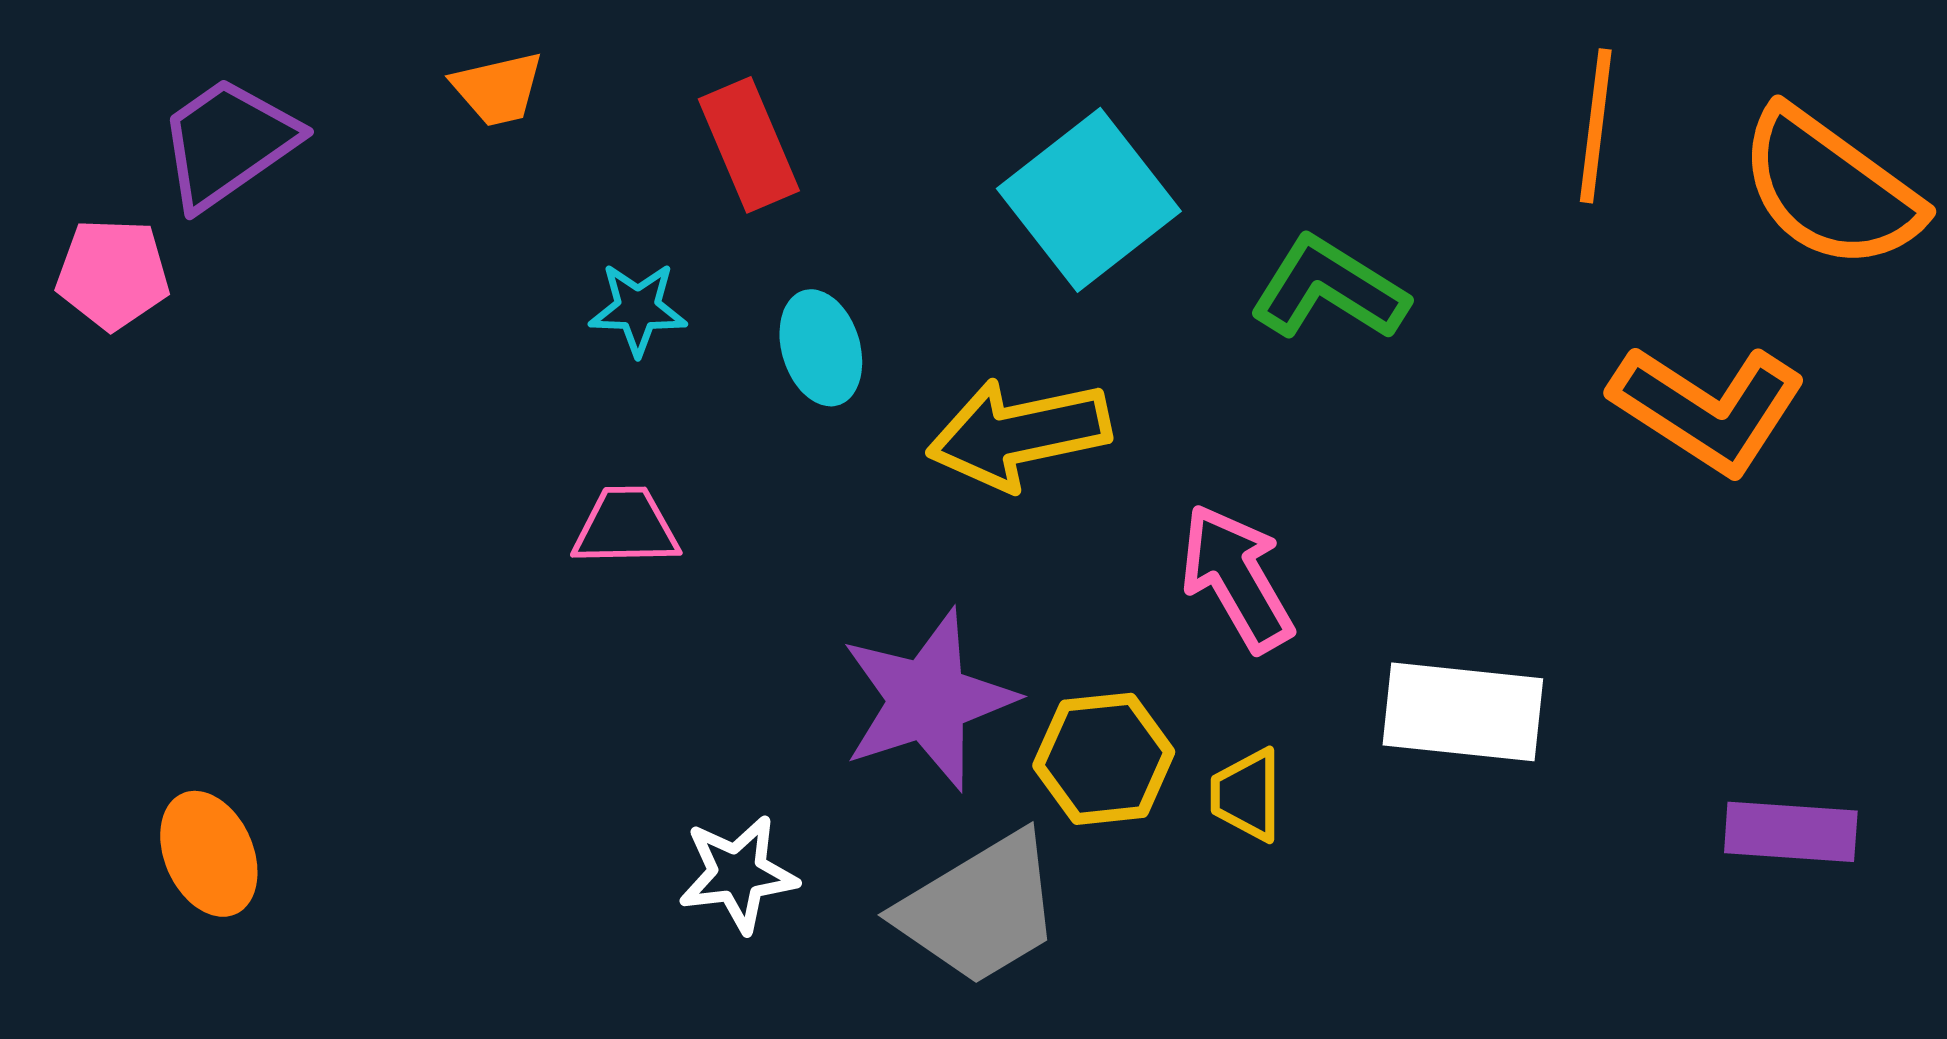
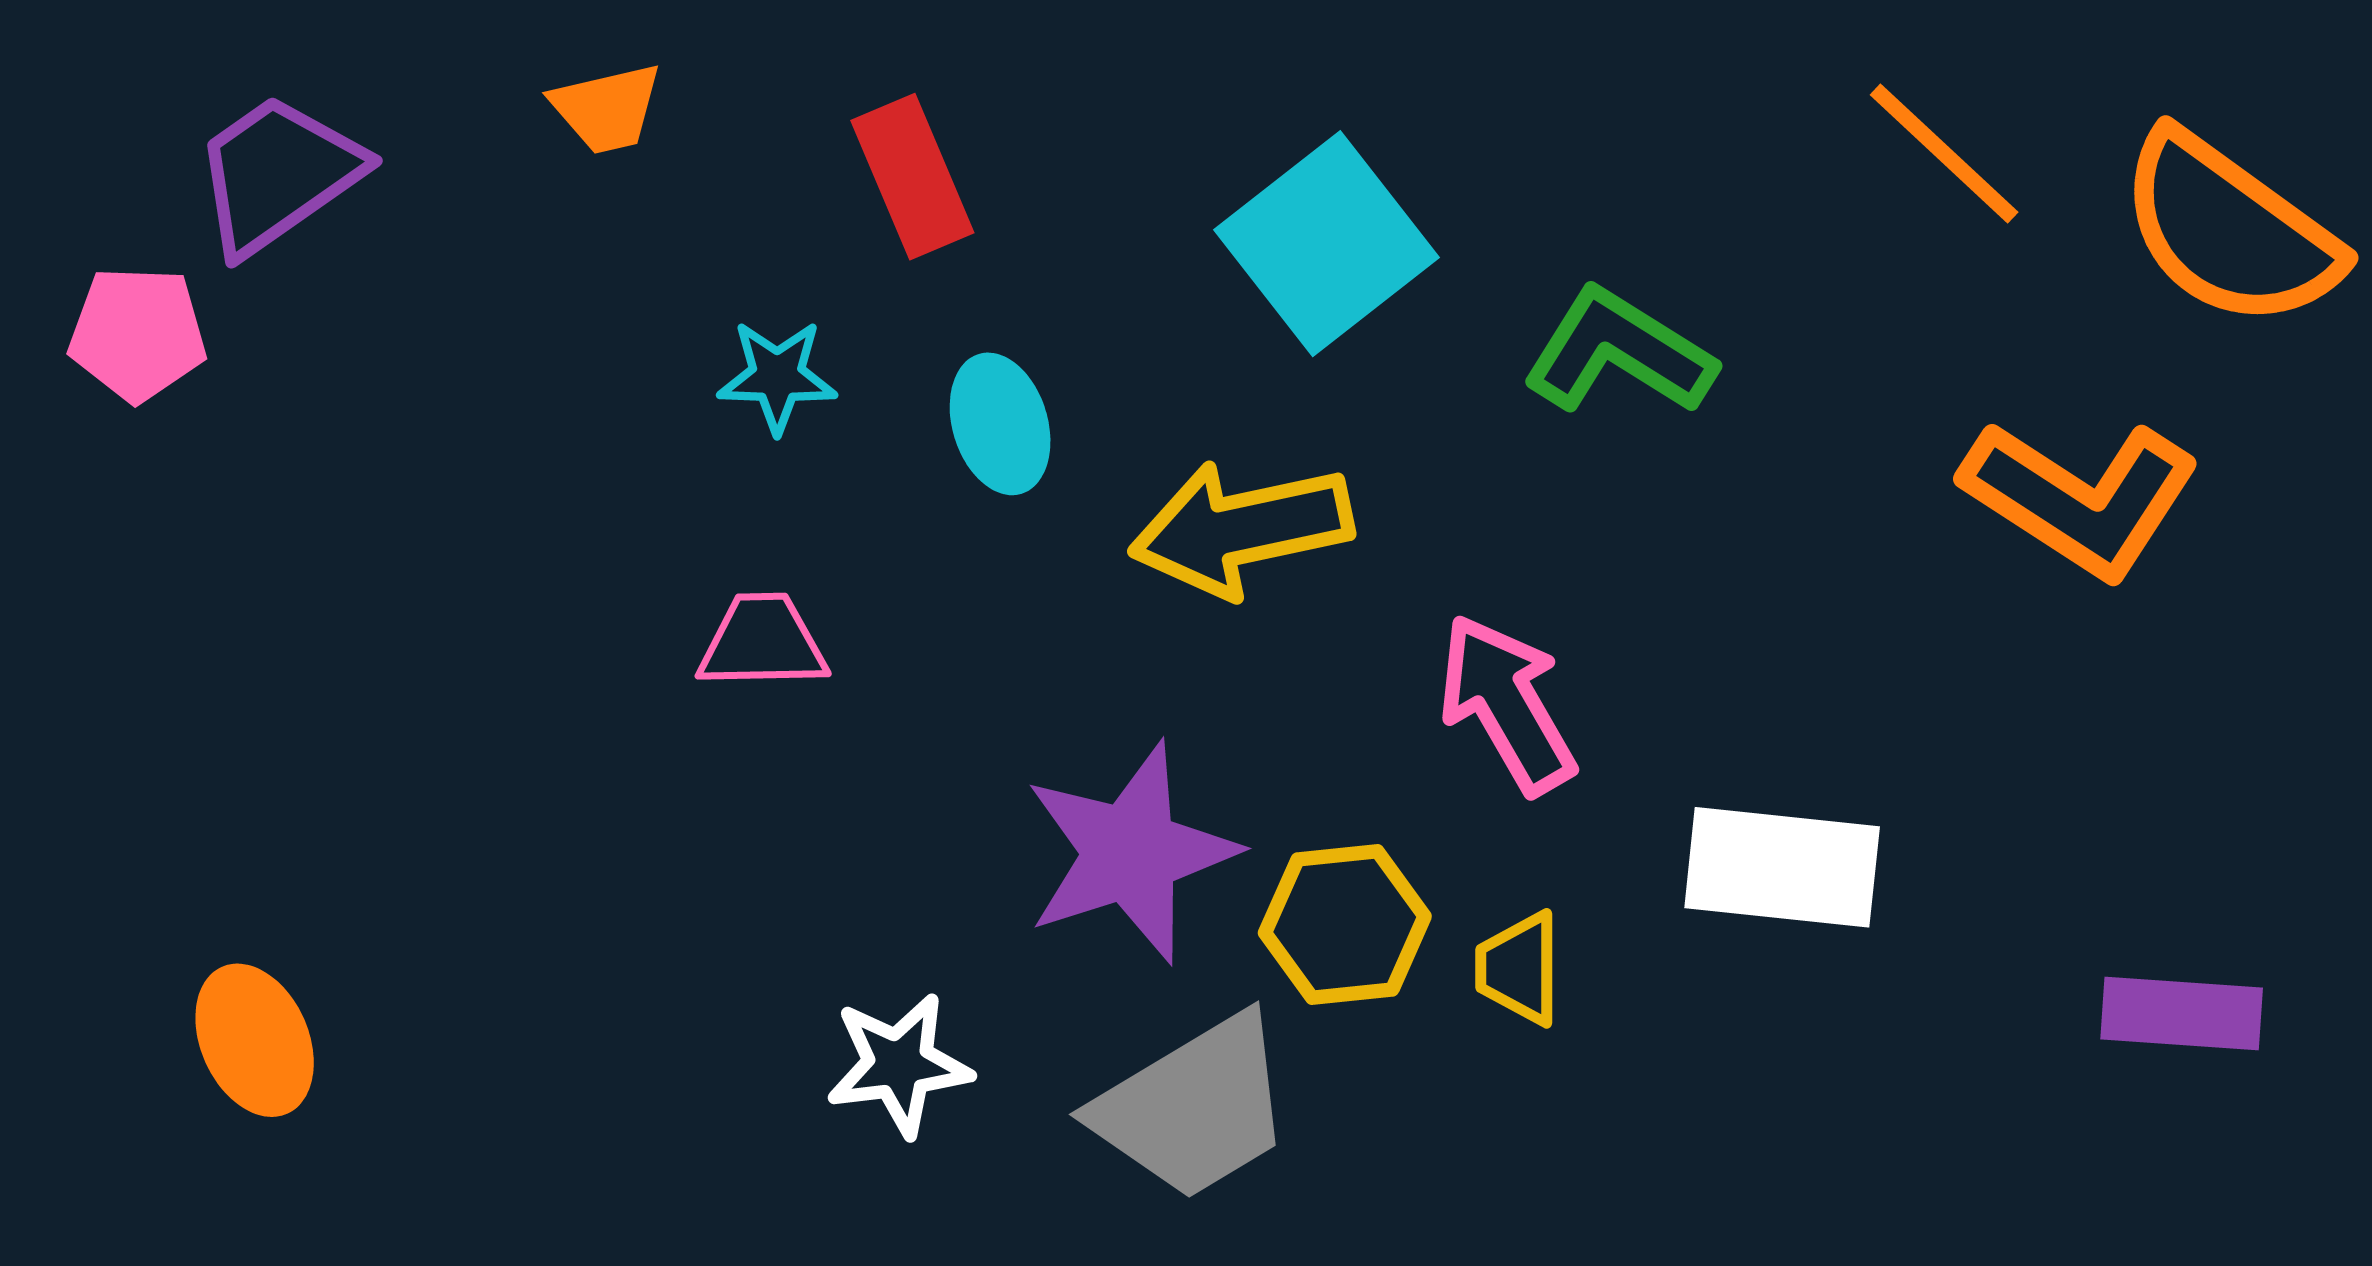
orange line: (1596, 126) -> (1944, 153), turned -54

